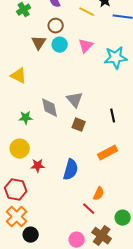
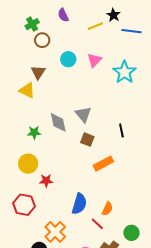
yellow line: (87, 12) -> (95, 26), turned -49
brown circle: (56, 26) -> (42, 40), moved
brown triangle: (39, 43) -> (38, 72), moved
cyan star: (116, 58) -> (124, 72), turned -30
orange rectangle: (108, 153) -> (103, 164), moved
blue semicircle: (71, 170) -> (79, 204), moved
orange cross: (17, 217) -> (55, 232), moved

